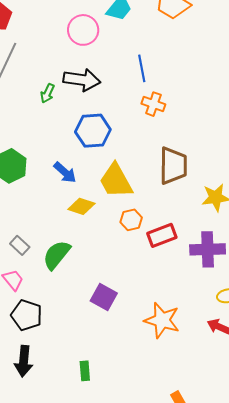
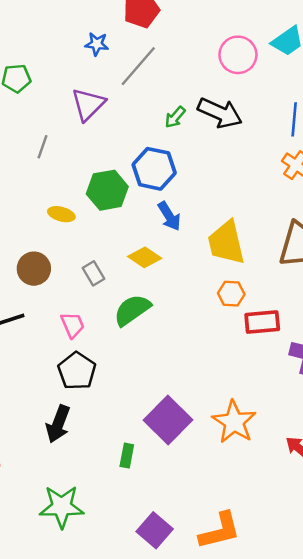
blue hexagon: (93, 131) -> (154, 169), moved
yellow diamond: (81, 206) -> (145, 257), moved
gray rectangle: (20, 245) -> (94, 273), moved
purple square: (104, 297) -> (168, 420), moved, size x1.4

